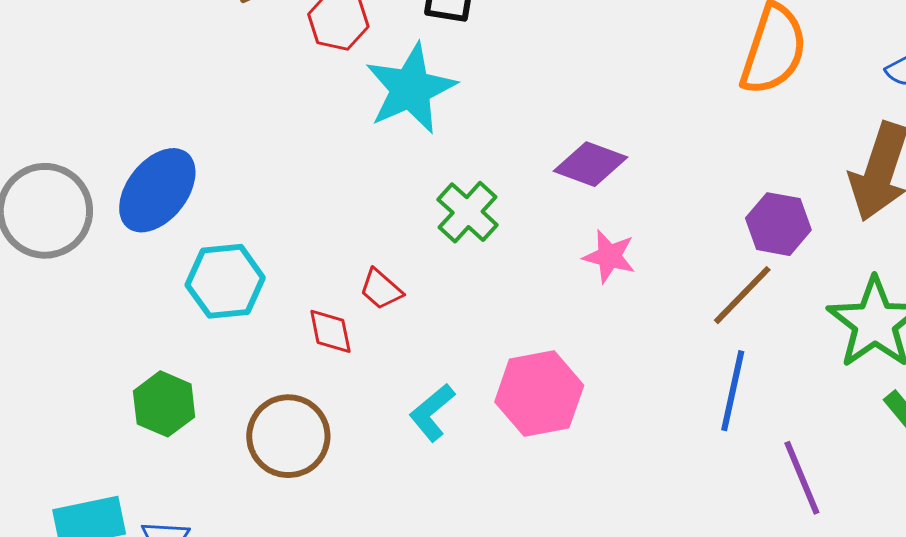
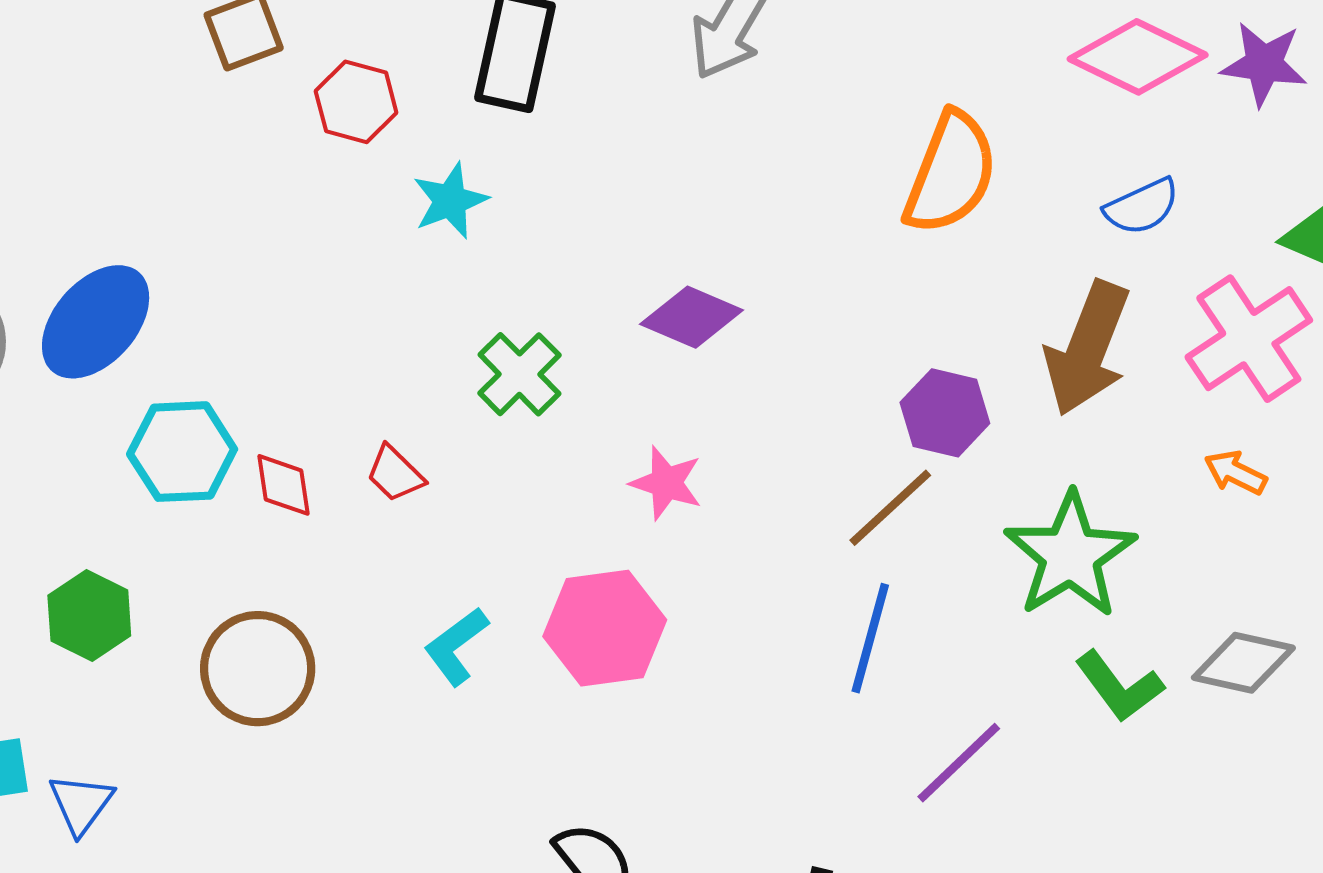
cyan star: (411, 89) -> (450, 201), size x0.6
pink star: (609, 256) -> (666, 483), moved
red diamond: (330, 331) -> (283, 485), moved
purple line: (802, 478) -> (959, 763), turned 66

